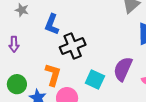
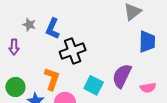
gray star: (22, 10) -> (29, 25), moved

